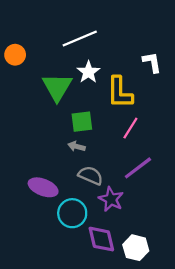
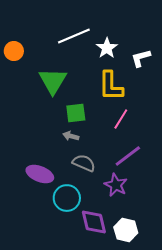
white L-shape: (152, 62) -> (141, 58), turned -95
white star: (88, 72) -> (107, 48), moved
purple star: (111, 199) -> (116, 185), moved

